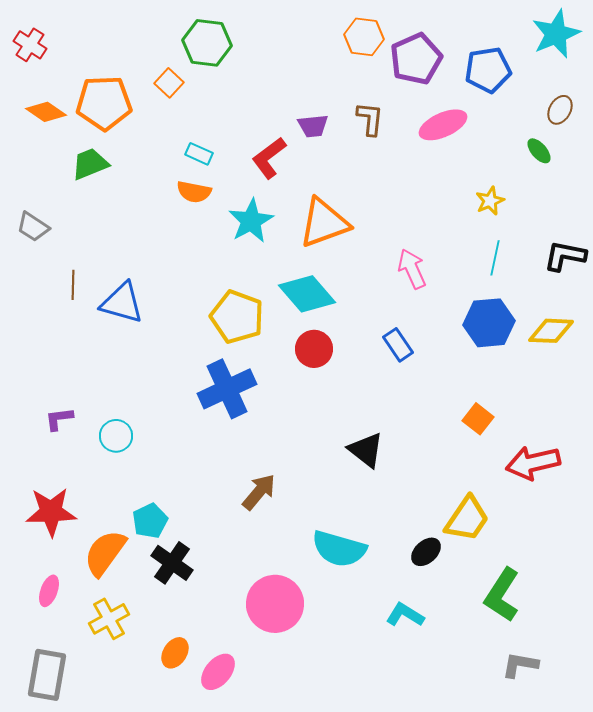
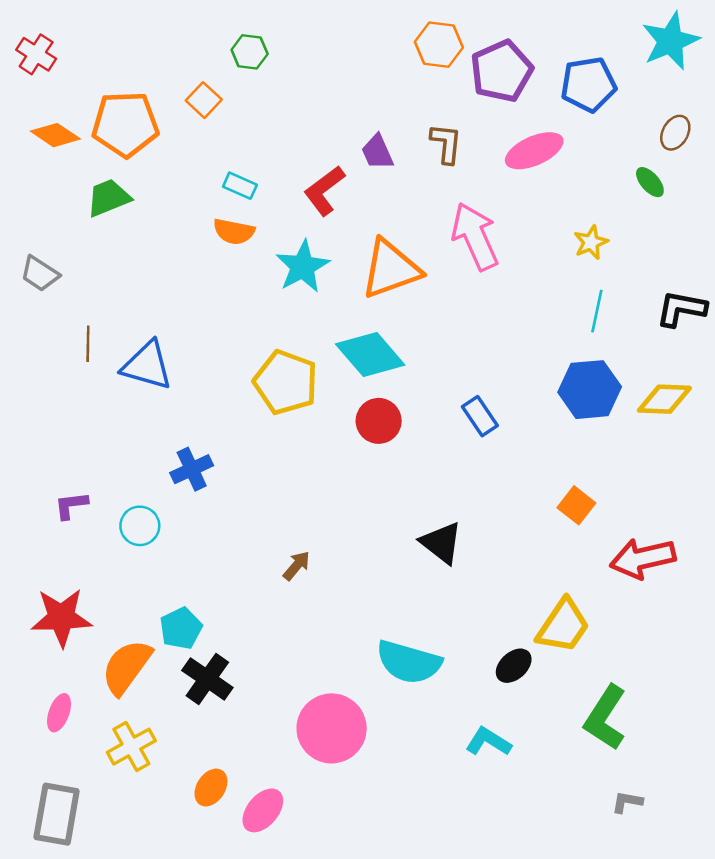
green hexagon: (207, 43) -> (250, 52), size x0.6
purple trapezoid: (313, 126) -> (377, 152), turned 72
pink arrow: (412, 269) -> (475, 236), moved, size x1.4
blue cross: (227, 389) -> (192, 469), moved, size x0.6
brown arrow: (259, 492) -> (297, 566), moved, size x0.7
gray L-shape: (520, 665) -> (627, 802), size x0.7

